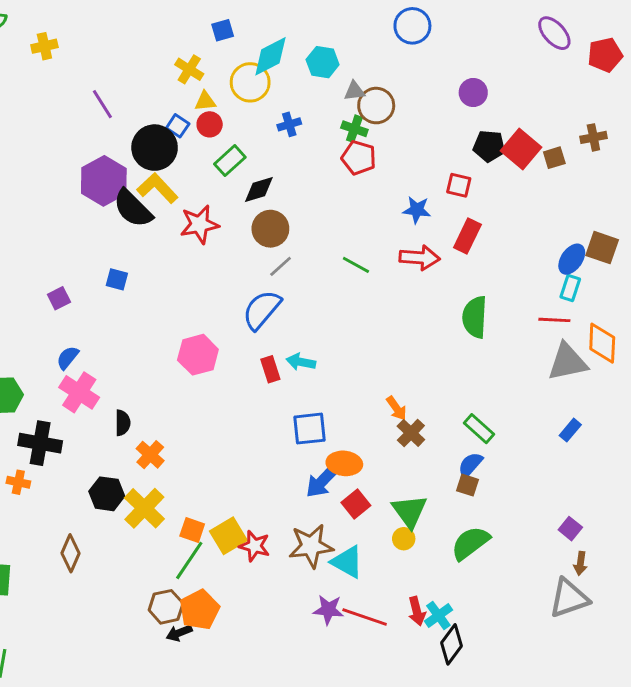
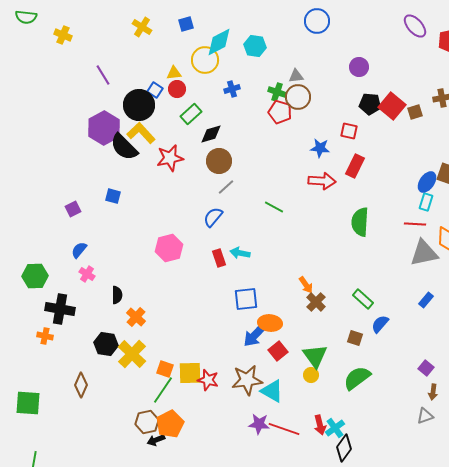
yellow cross: (44, 46) -> (63, 35), turned 36
yellow cross: (189, 69) -> (142, 27), moved
gray triangle: (354, 91) -> (296, 76), moved
brown circle: (376, 106) -> (298, 97), moved
green line: (356, 265) -> (274, 207), moved
blue semicircle: (262, 310) -> (213, 217), size x0.7
pink cross: (79, 392) -> (87, 274), size x0.6
blue semicircle: (470, 465) -> (380, 324), moved
yellow square: (228, 536) -> (190, 373), turned 30
gray triangle: (569, 598) -> (425, 416), size x0.6

